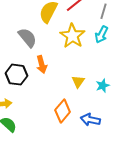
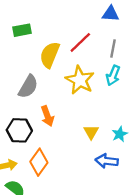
gray semicircle: (27, 38) -> (28, 87), turned 75
orange diamond: (63, 111) -> (39, 162), moved
blue arrow: (90, 120) -> (107, 161), moved

